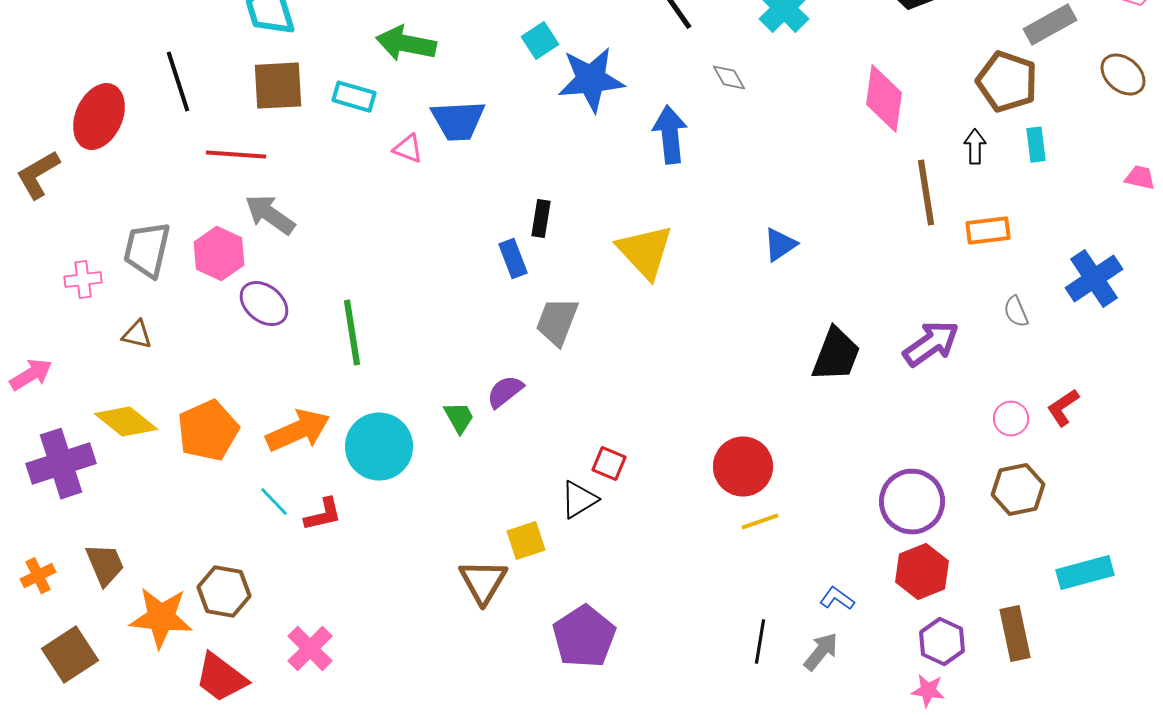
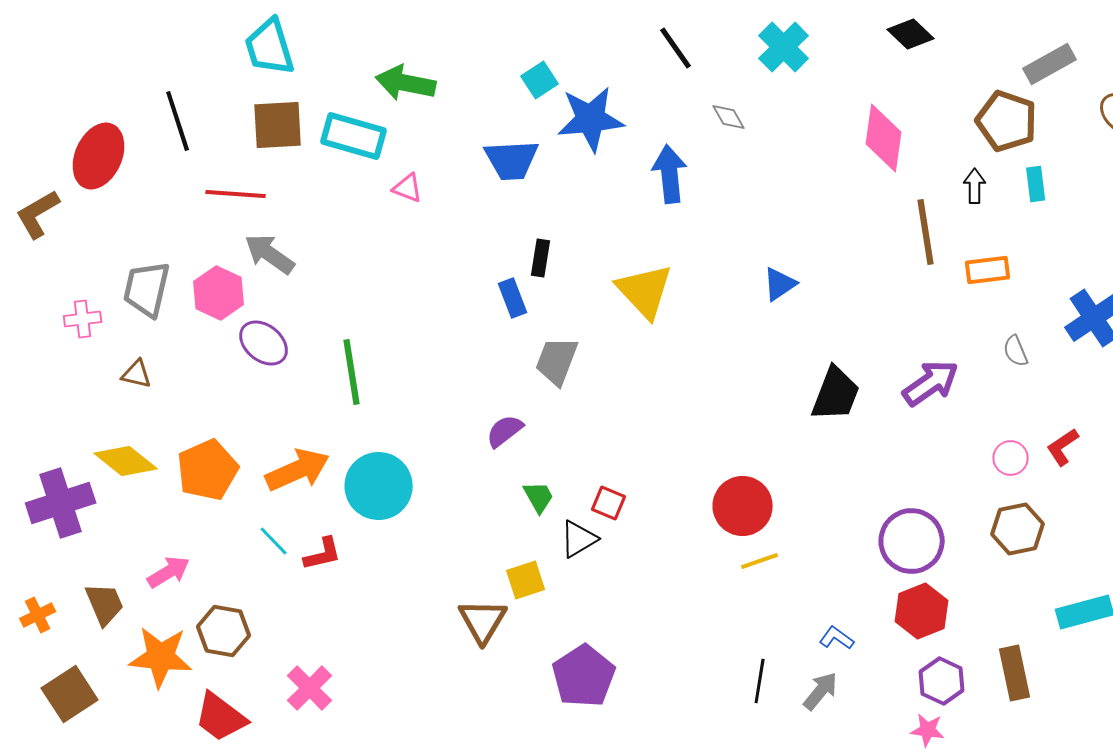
cyan rectangle: (354, 97) -> (354, 136), size x1.5
blue trapezoid: (458, 121) -> (512, 160), moved
pink arrow: (31, 375) -> (169, 572), moved
green trapezoid: (459, 418) -> (539, 497), moved

